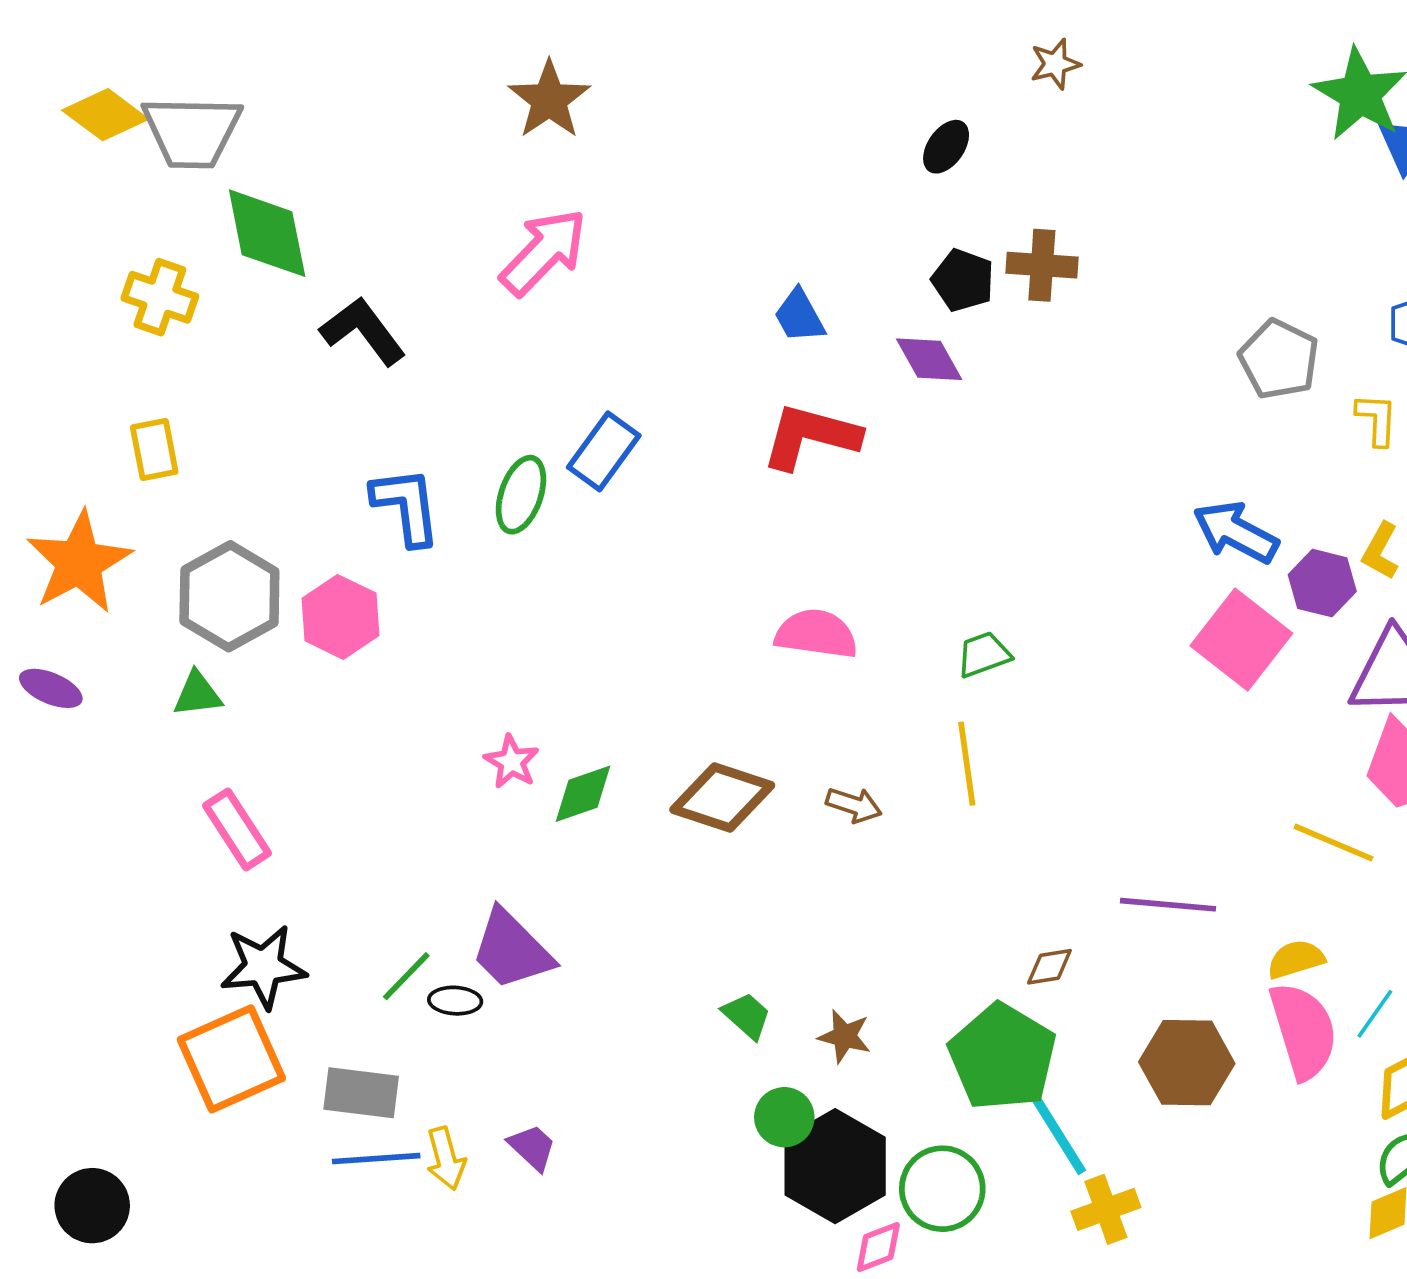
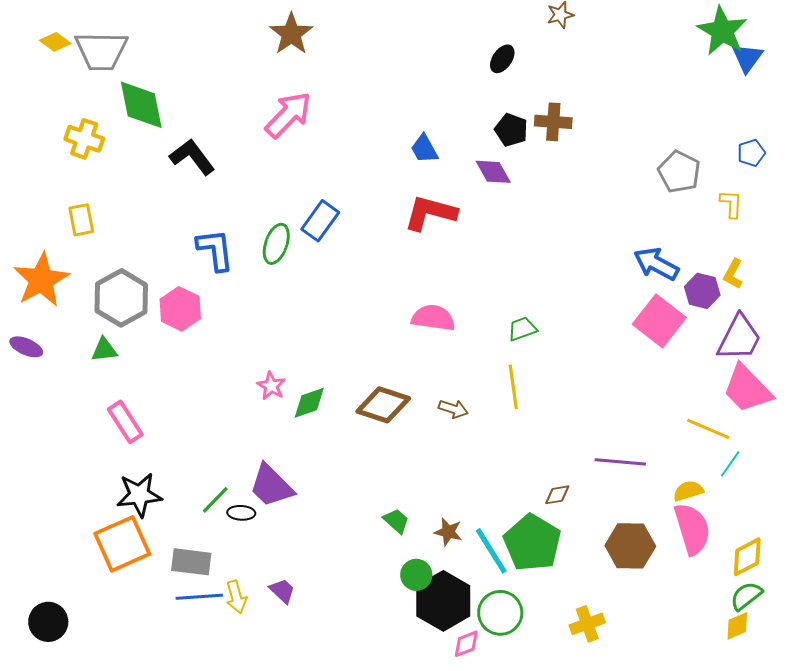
yellow diamond: (105, 115) -> (55, 42), size x0.7
cyan line: (1375, 1014) -> (730, 464), moved
cyan line: (1057, 1132) -> (491, 551), moved

